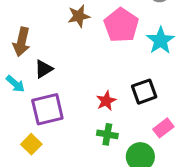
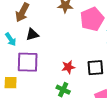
yellow square: (31, 144) -> (11, 83), turned 32

